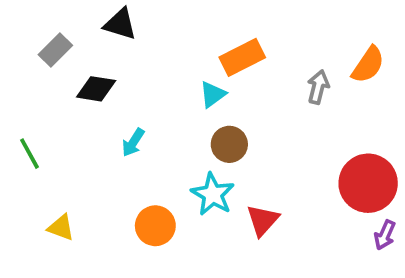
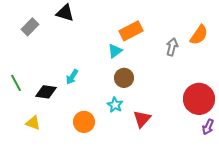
black diamond: (96, 89) -> (46, 92), moved
cyan star: (213, 194) -> (115, 105), size x0.7

